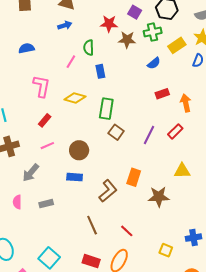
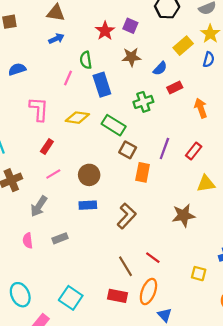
purple square: (135, 12) -> (130, 26), moved
red star: (109, 24) -> (105, 31), turned -30
green cross: (153, 32) -> (143, 102), moved
brown star: (127, 40) -> (131, 57), moved
blue rectangle: (100, 71) -> (102, 85), size x1.5
red rectangle: (162, 94) -> (175, 88), moved
green rectangle: (106, 109) -> (114, 125), turned -60
red rectangle: (175, 131) -> (194, 151), moved
orange rectangle: (134, 177) -> (143, 172), moved
brown line: (92, 225) -> (126, 266), moved

